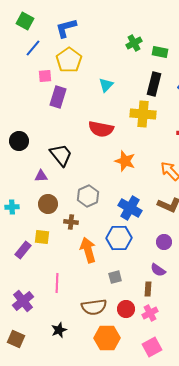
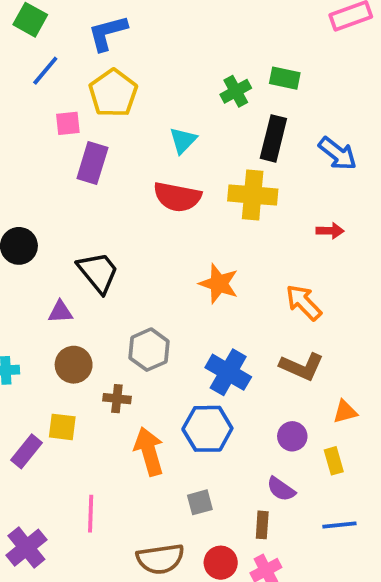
green cross: (134, 43) -> (236, 91), moved
red semicircle: (101, 129) -> (177, 197), moved

